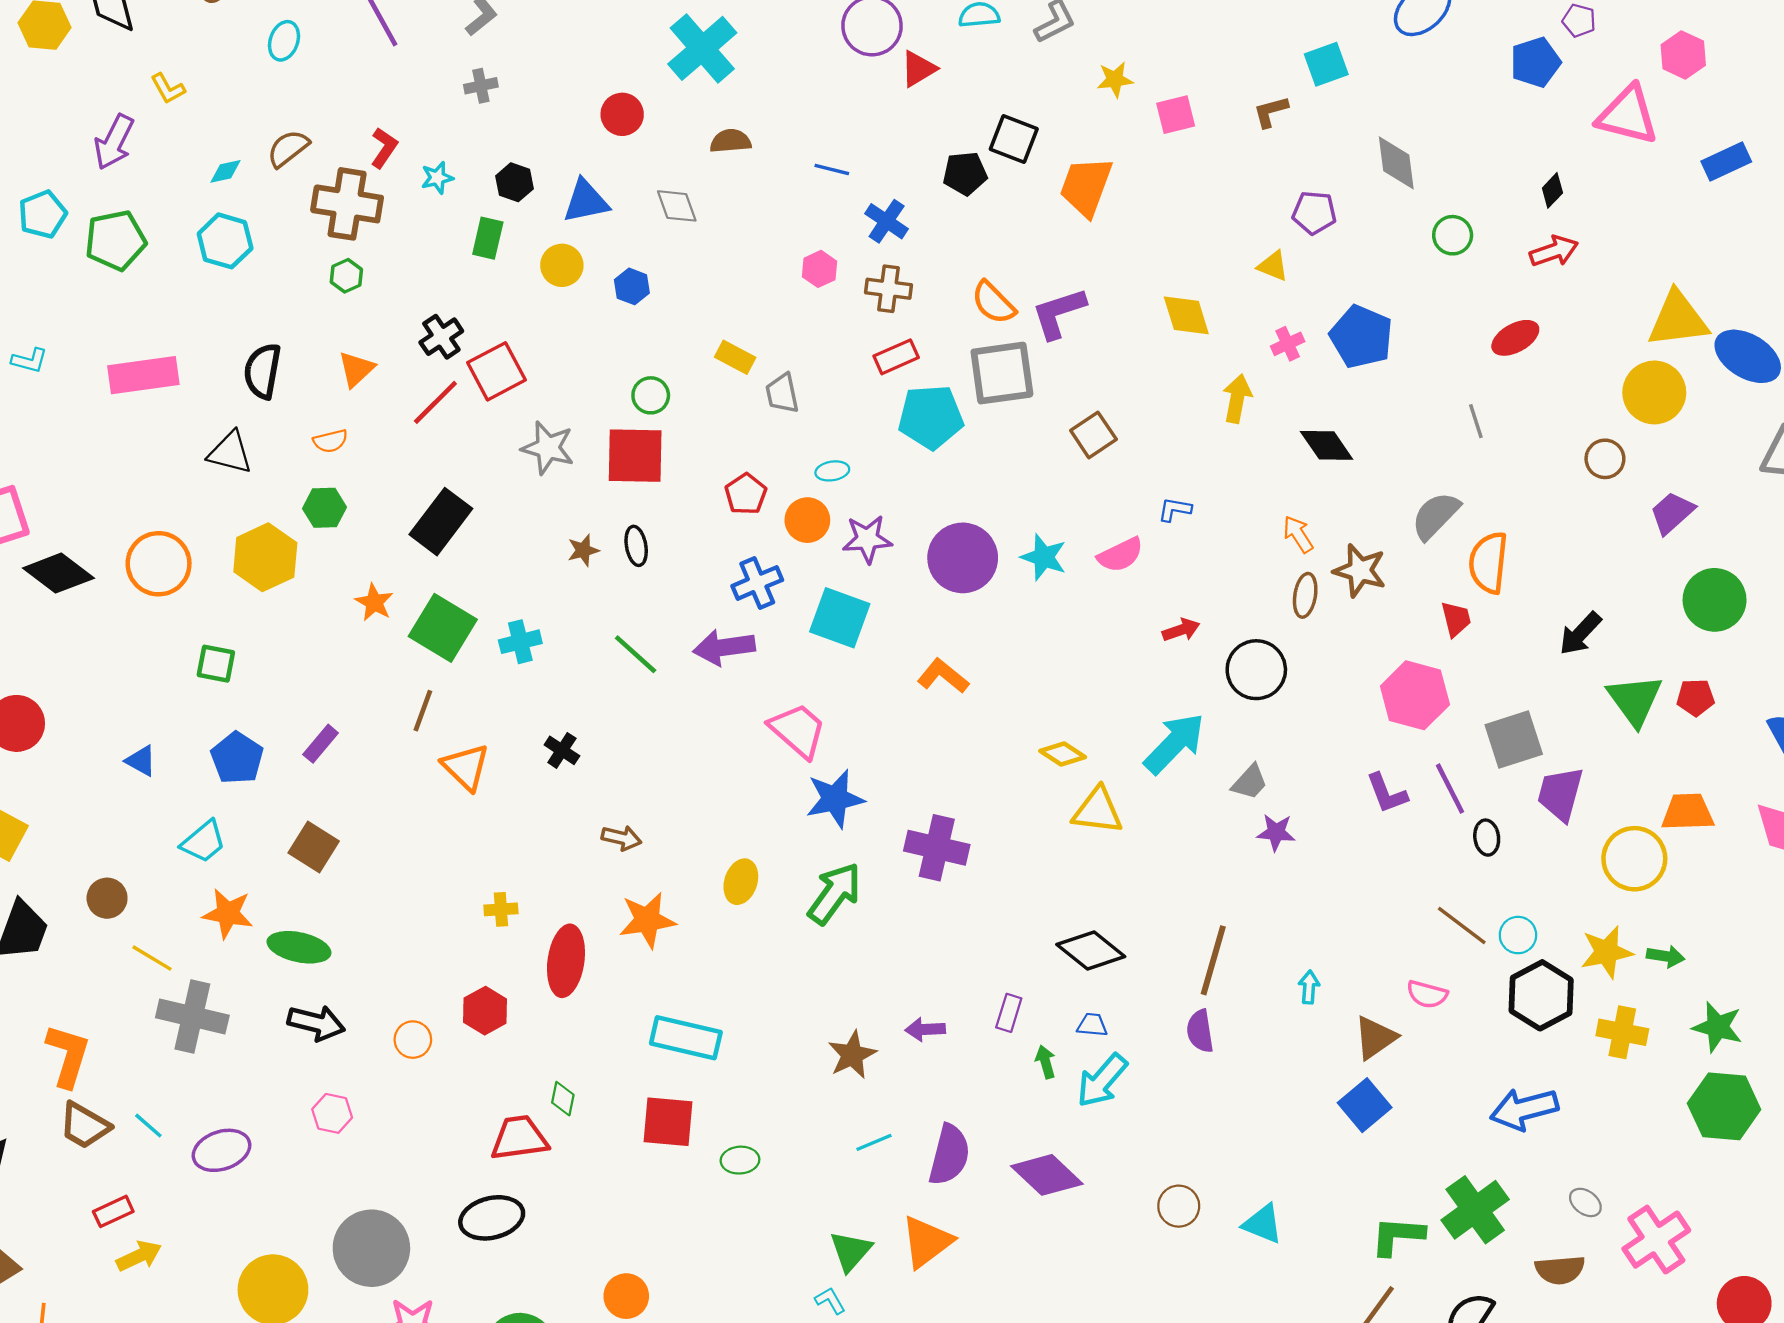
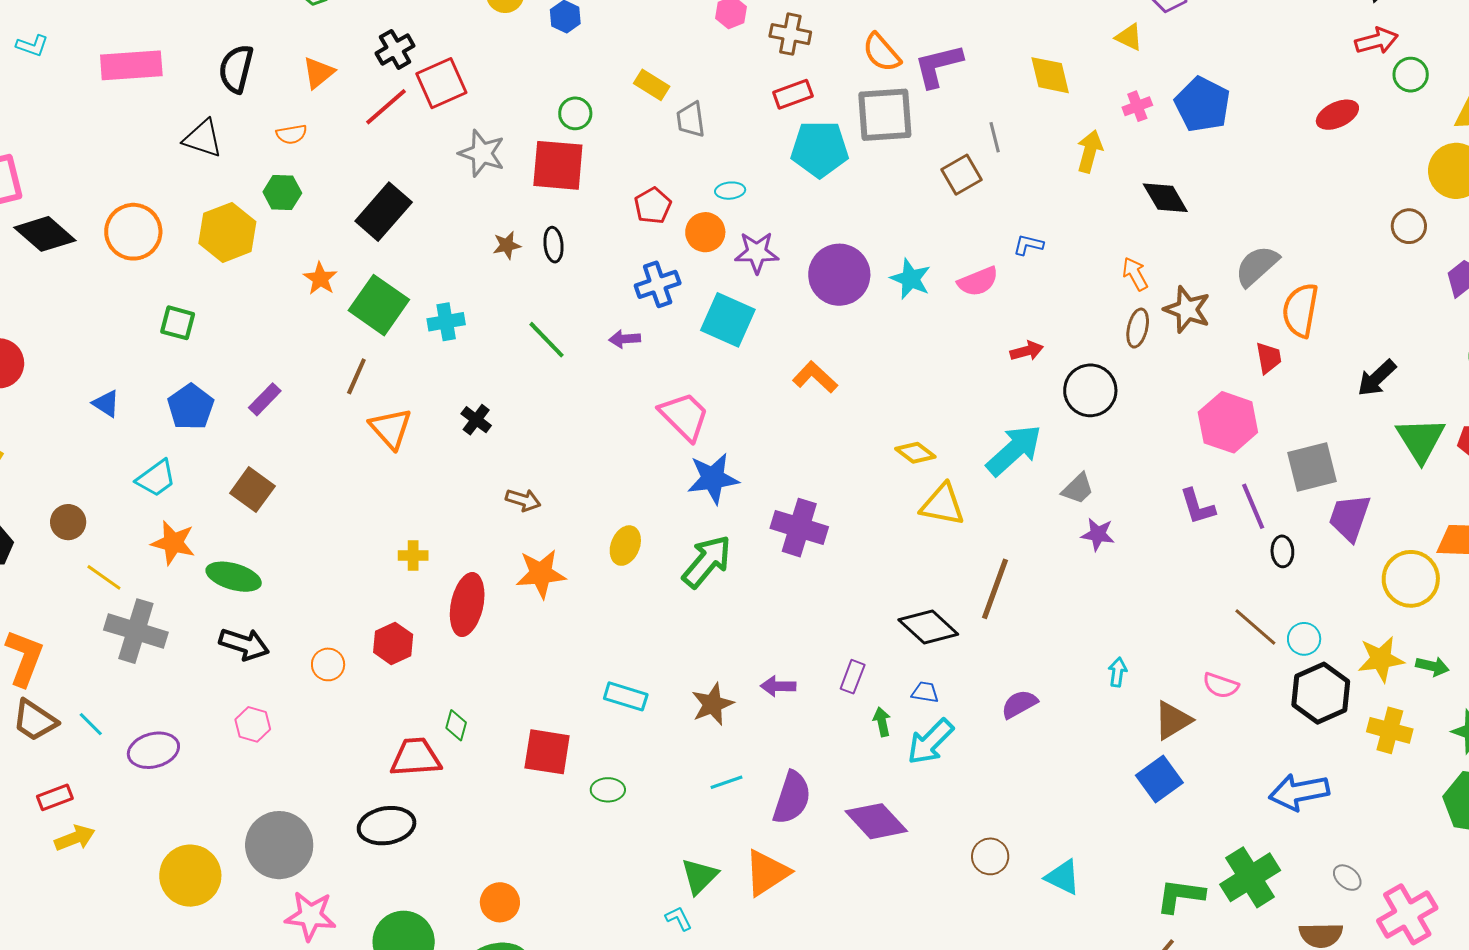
green circle: (1453, 235) -> (1411, 75), moved
gray line: (1476, 421) -> (995, 137), moved
purple arrow: (724, 647) -> (625, 339), size x0.6
brown line: (1213, 960) -> (995, 589), moved
purple semicircle: (1200, 1031) -> (1019, 704), turned 66
cyan rectangle: (686, 1038) -> (626, 696), moved, size x0.7

